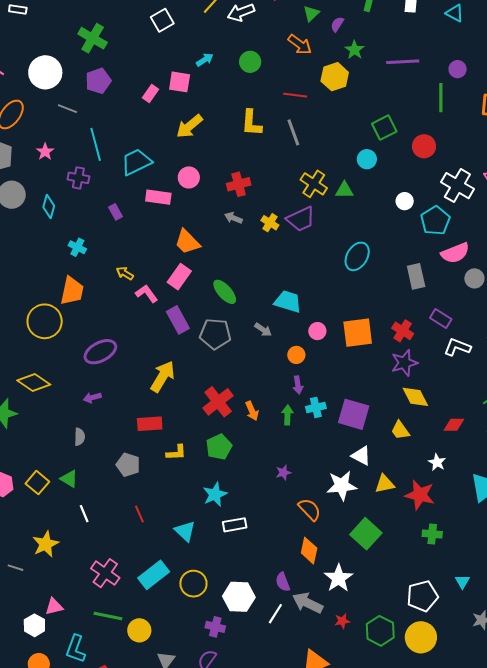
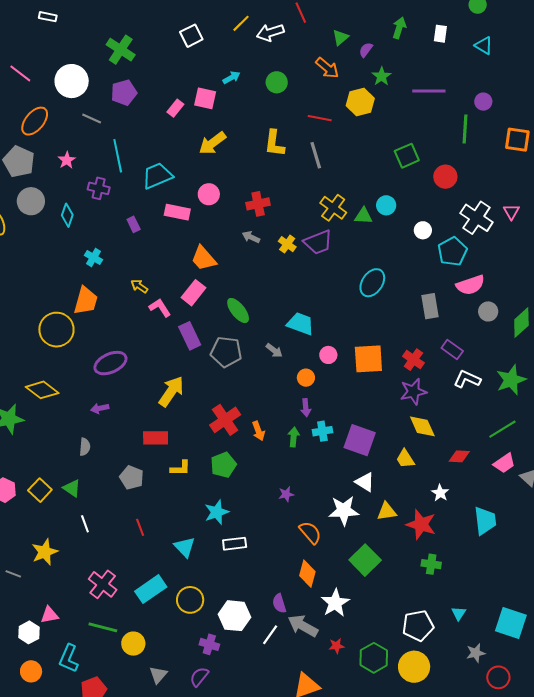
cyan circle: (367, 159) -> (386, 205), moved

